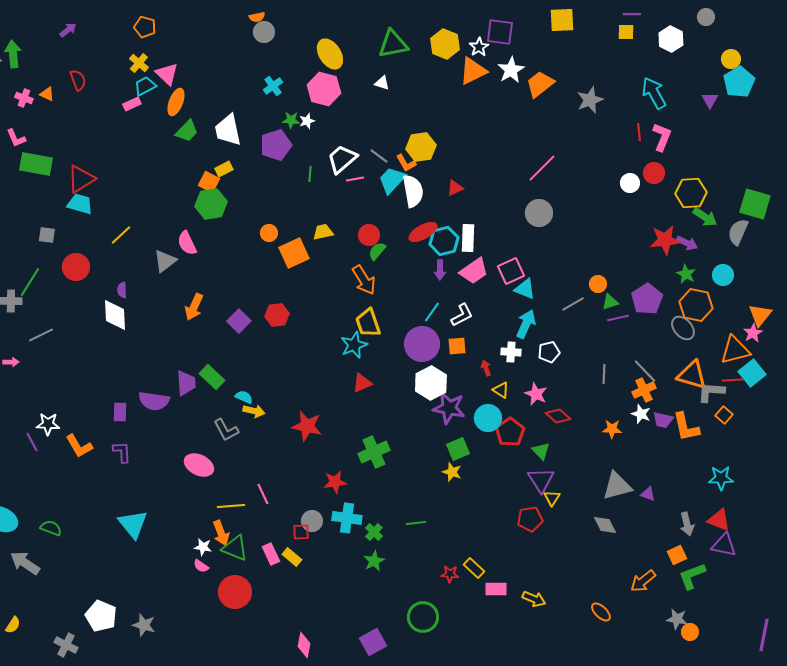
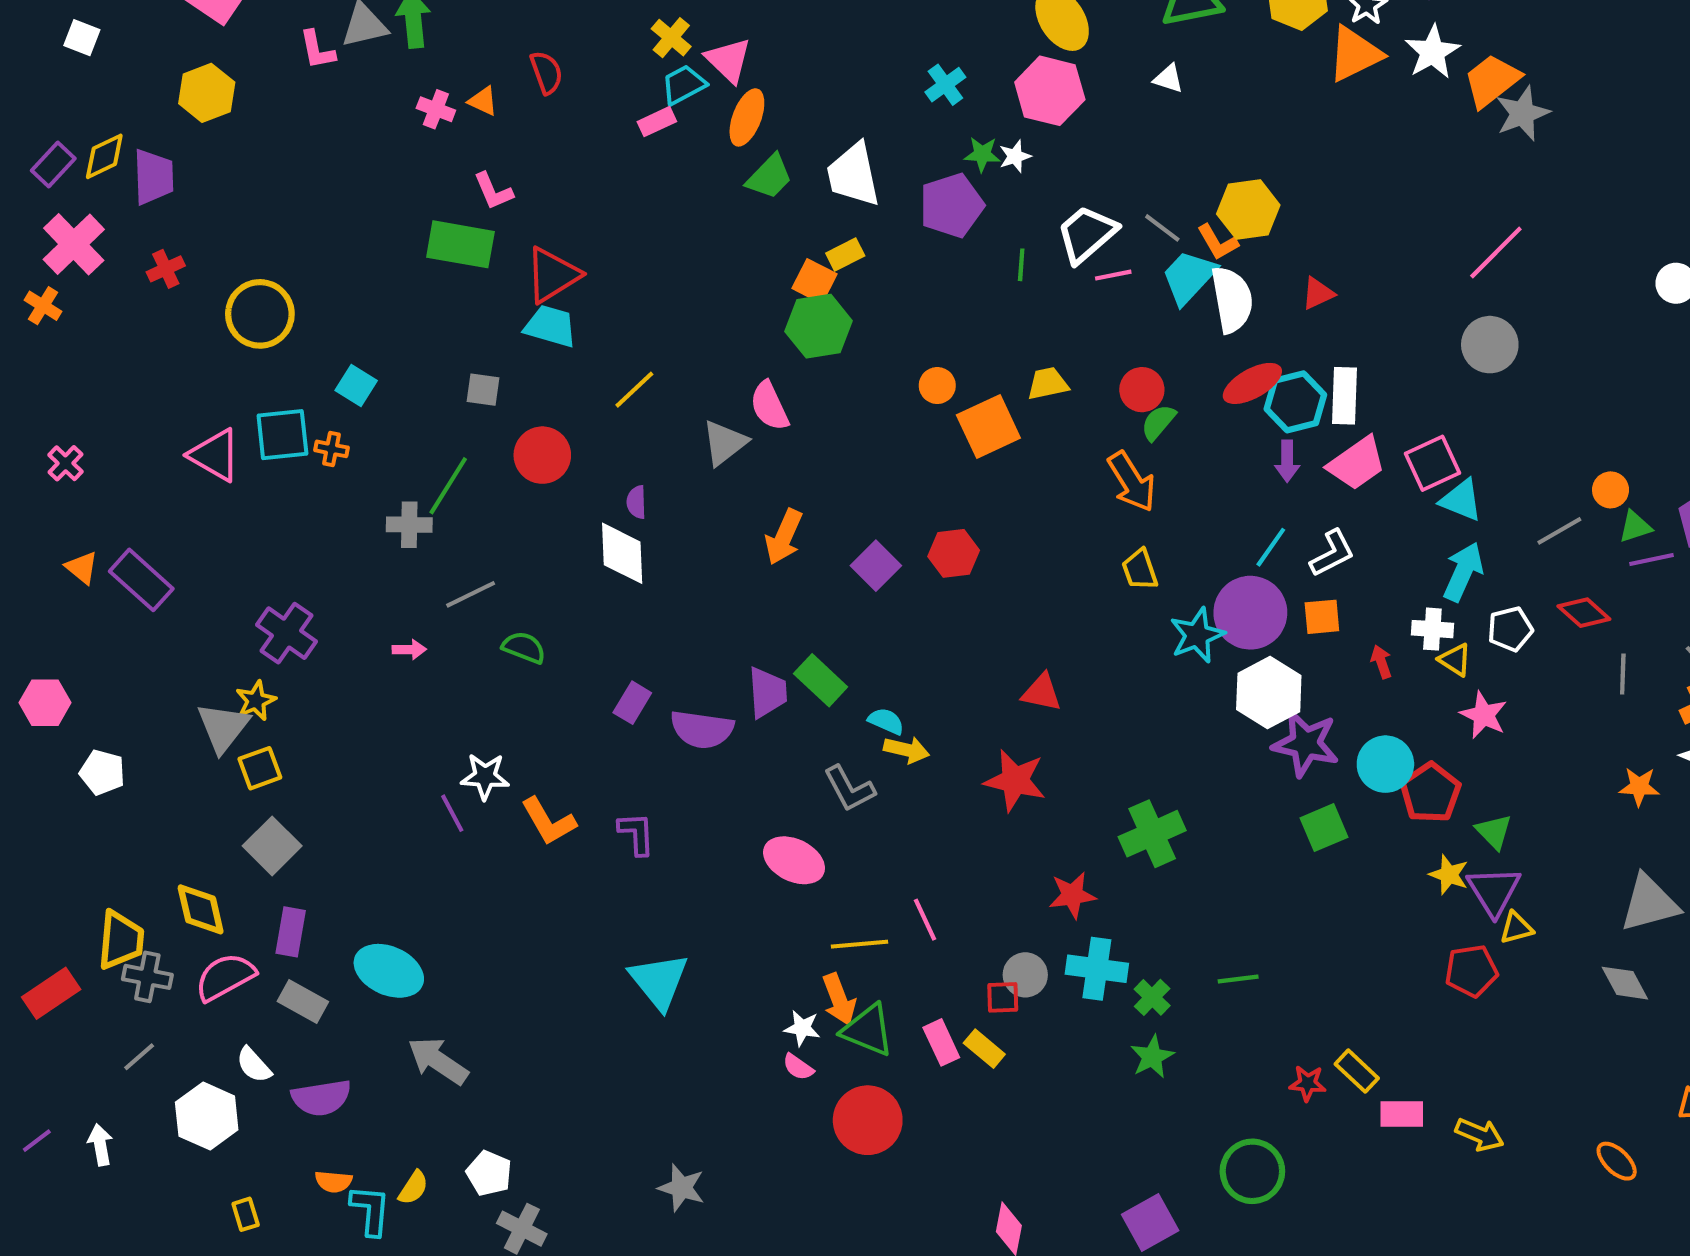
gray star: (590, 100) -> (1523, 113), moved
pink L-shape: (16, 138) -> (493, 191), moved
yellow trapezoid: (368, 323) -> (1140, 570), size x0.7
cyan star: (354, 345) -> (1197, 635), moved
red triangle: (362, 383) -> (1042, 692), moved, turned 35
yellow triangle: (501, 390) -> (1455, 660), moved
purple rectangle: (120, 412) -> (632, 703), moved, turned 30
red diamond: (558, 416) -> (1584, 613), moved
yellow star: (452, 472) -> (1449, 875), moved
yellow triangle: (552, 498) -> (1516, 928), turned 42
green semicircle: (51, 528) -> (524, 647), moved
white pentagon: (101, 616) -> (489, 1173), moved, size x0.7

